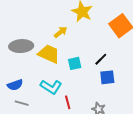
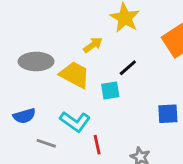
black line: (101, 59) -> (128, 68), moved
blue square: (107, 77) -> (168, 114), moved
gray line: (22, 103) -> (46, 143), moved

